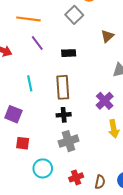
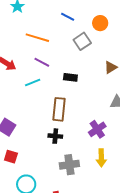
purple line: (37, 43) -> (42, 62), turned -35
cyan line: (30, 83) -> (33, 82), moved, turned 70
gray cross: (68, 141) -> (69, 165), moved

